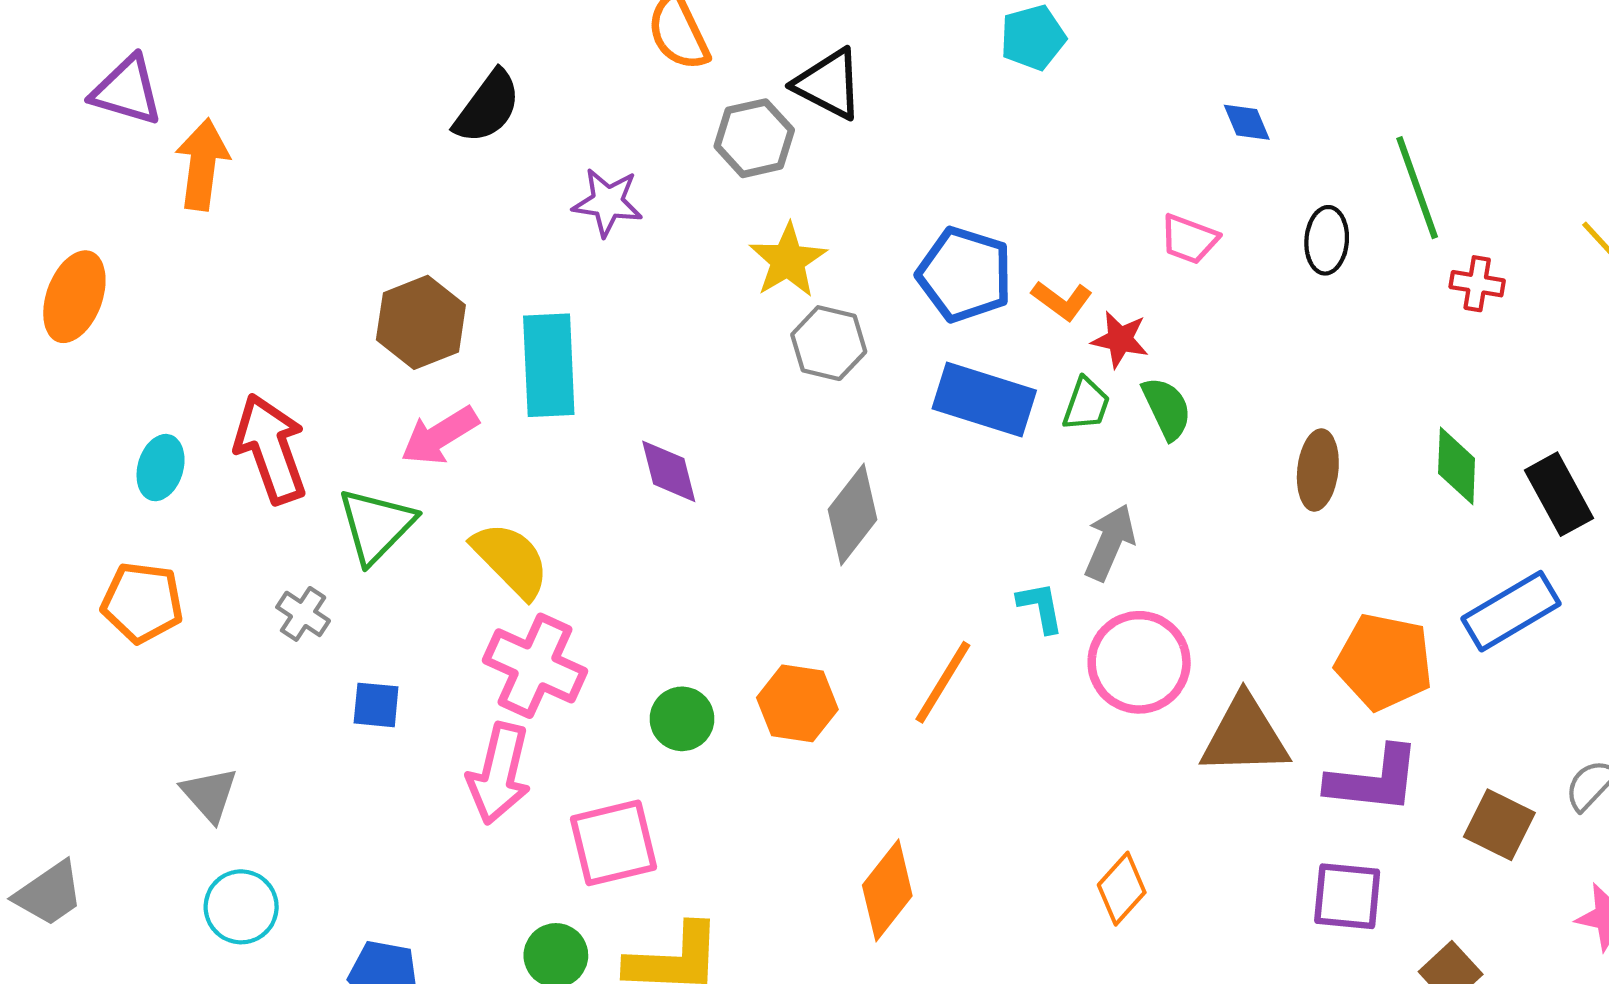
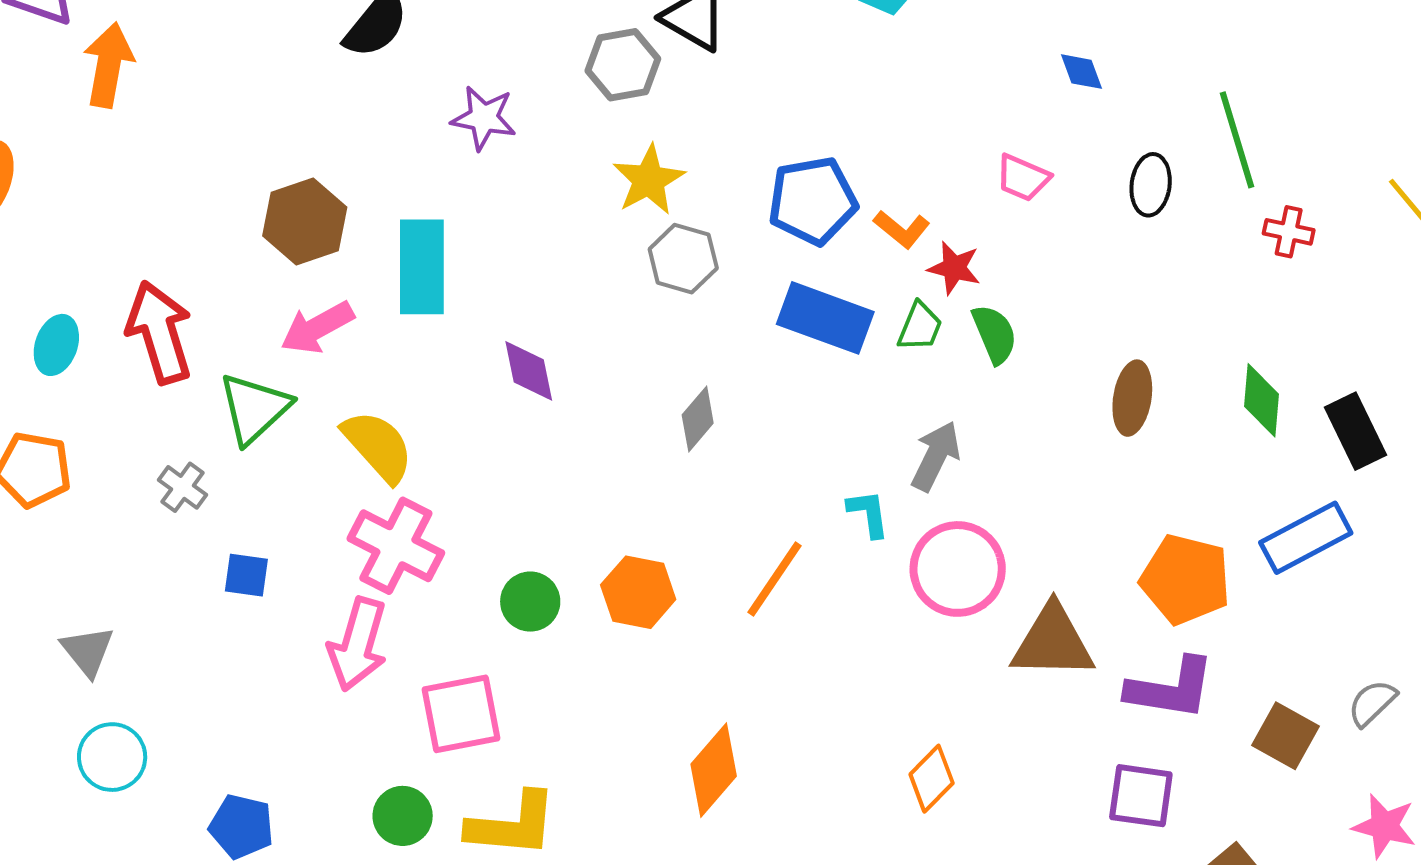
blue pentagon: (965, 274) -> (813, 201), turned -30
gray diamond: (852, 515) -> (698, 419), size x0.7

